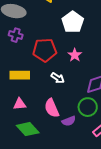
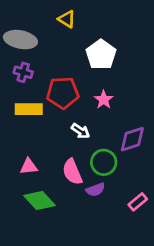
yellow rectangle: (20, 75) -> (29, 109), moved
green circle: (88, 107) -> (104, 162), moved

